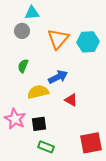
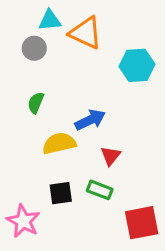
orange triangle: (58, 39) -> (86, 33), moved, turned -45
red triangle: (71, 100) -> (111, 156), turned 40
pink star: (15, 119) -> (23, 221), moved
green rectangle: (46, 147) -> (100, 190), moved

